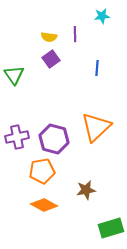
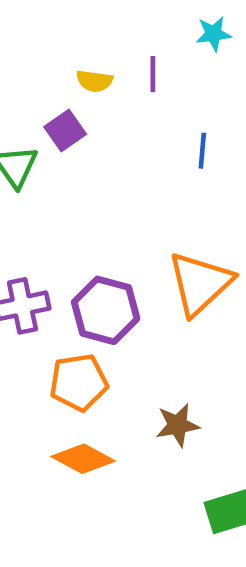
purple square: (51, 59) -> (65, 130), moved

